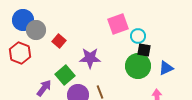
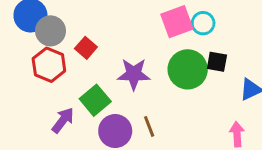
cyan circle: (138, 36) -> (203, 23), moved
red hexagon: (20, 53) -> (49, 65), moved
green circle: (138, 66) -> (188, 69), moved

